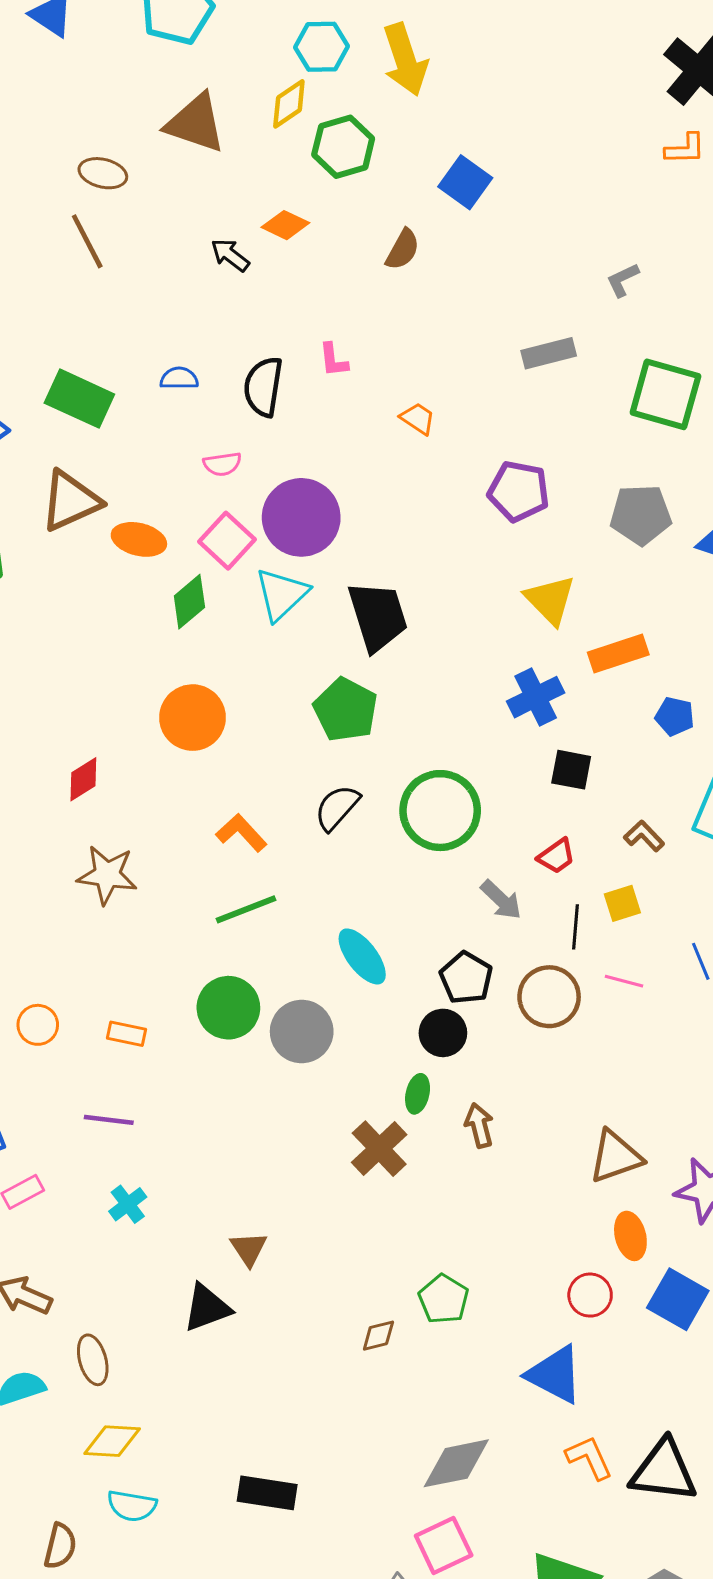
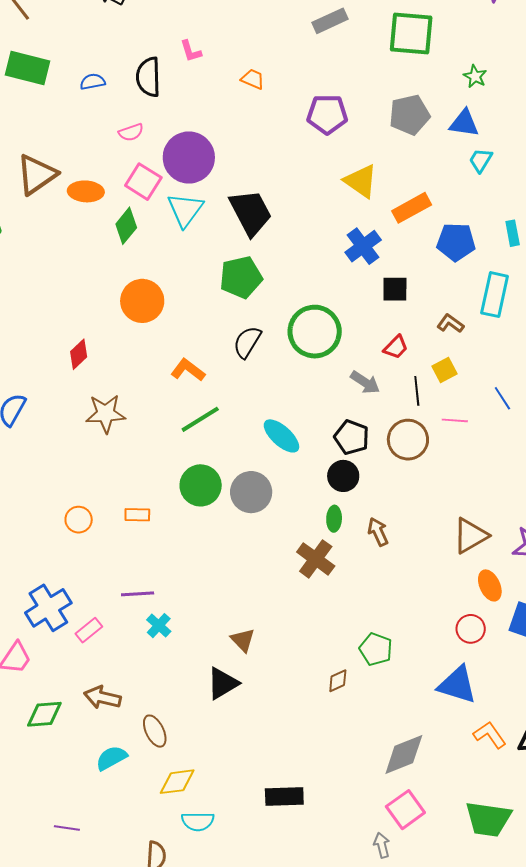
green rectangle: (79, 399) -> (28, 68), moved
green pentagon: (346, 710) -> (241, 277), turned -30
blue pentagon: (675, 716) -> (456, 242), size x1.5
purple line: (109, 1120) -> (138, 594), moved

